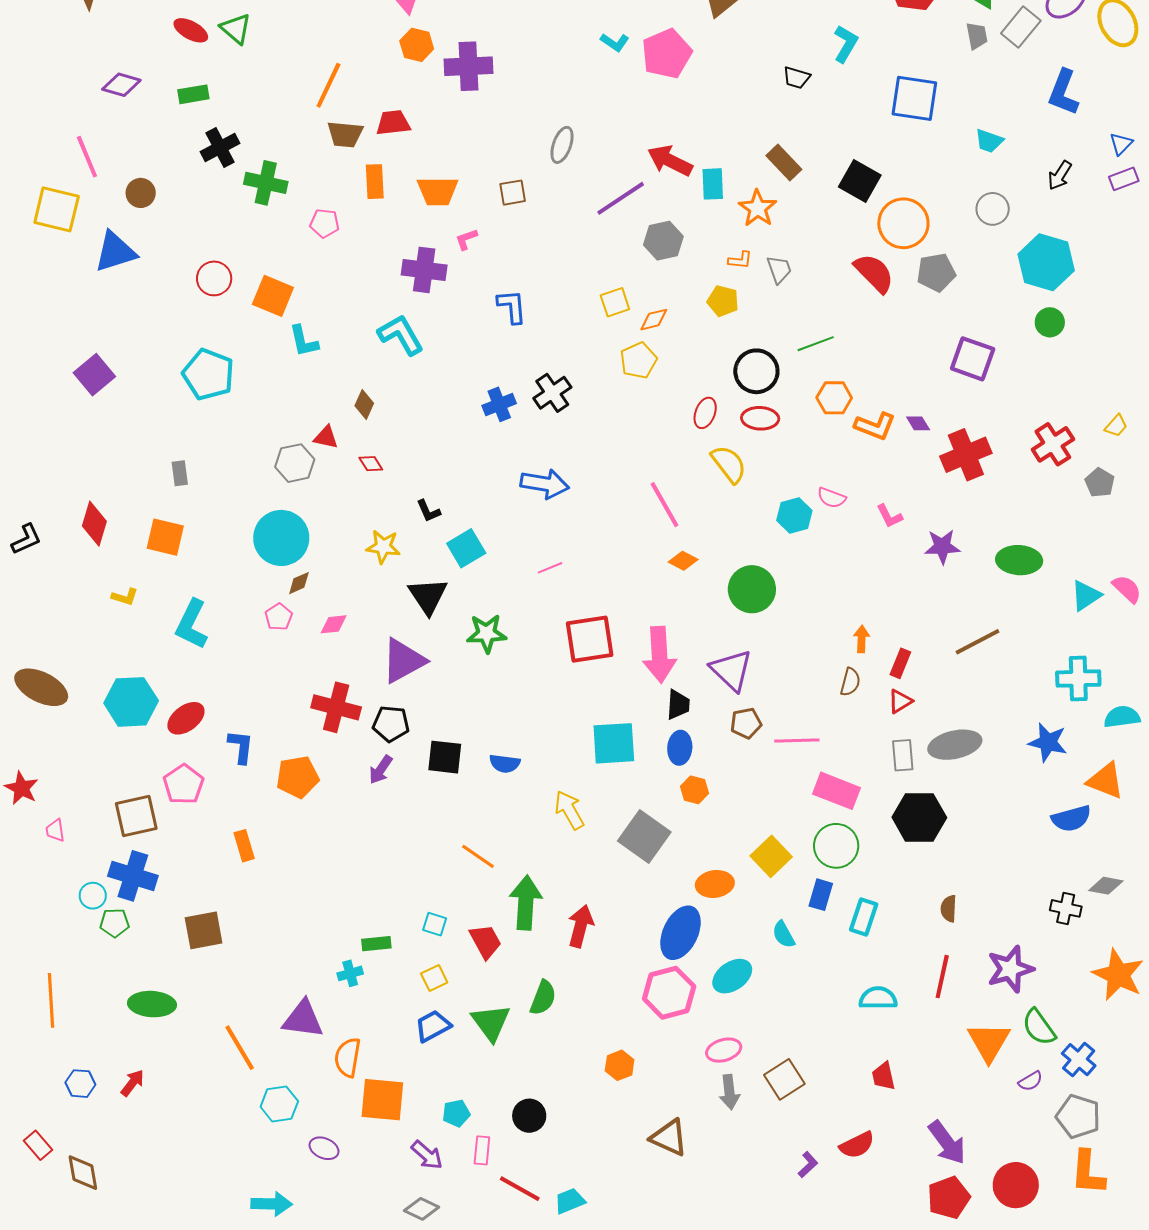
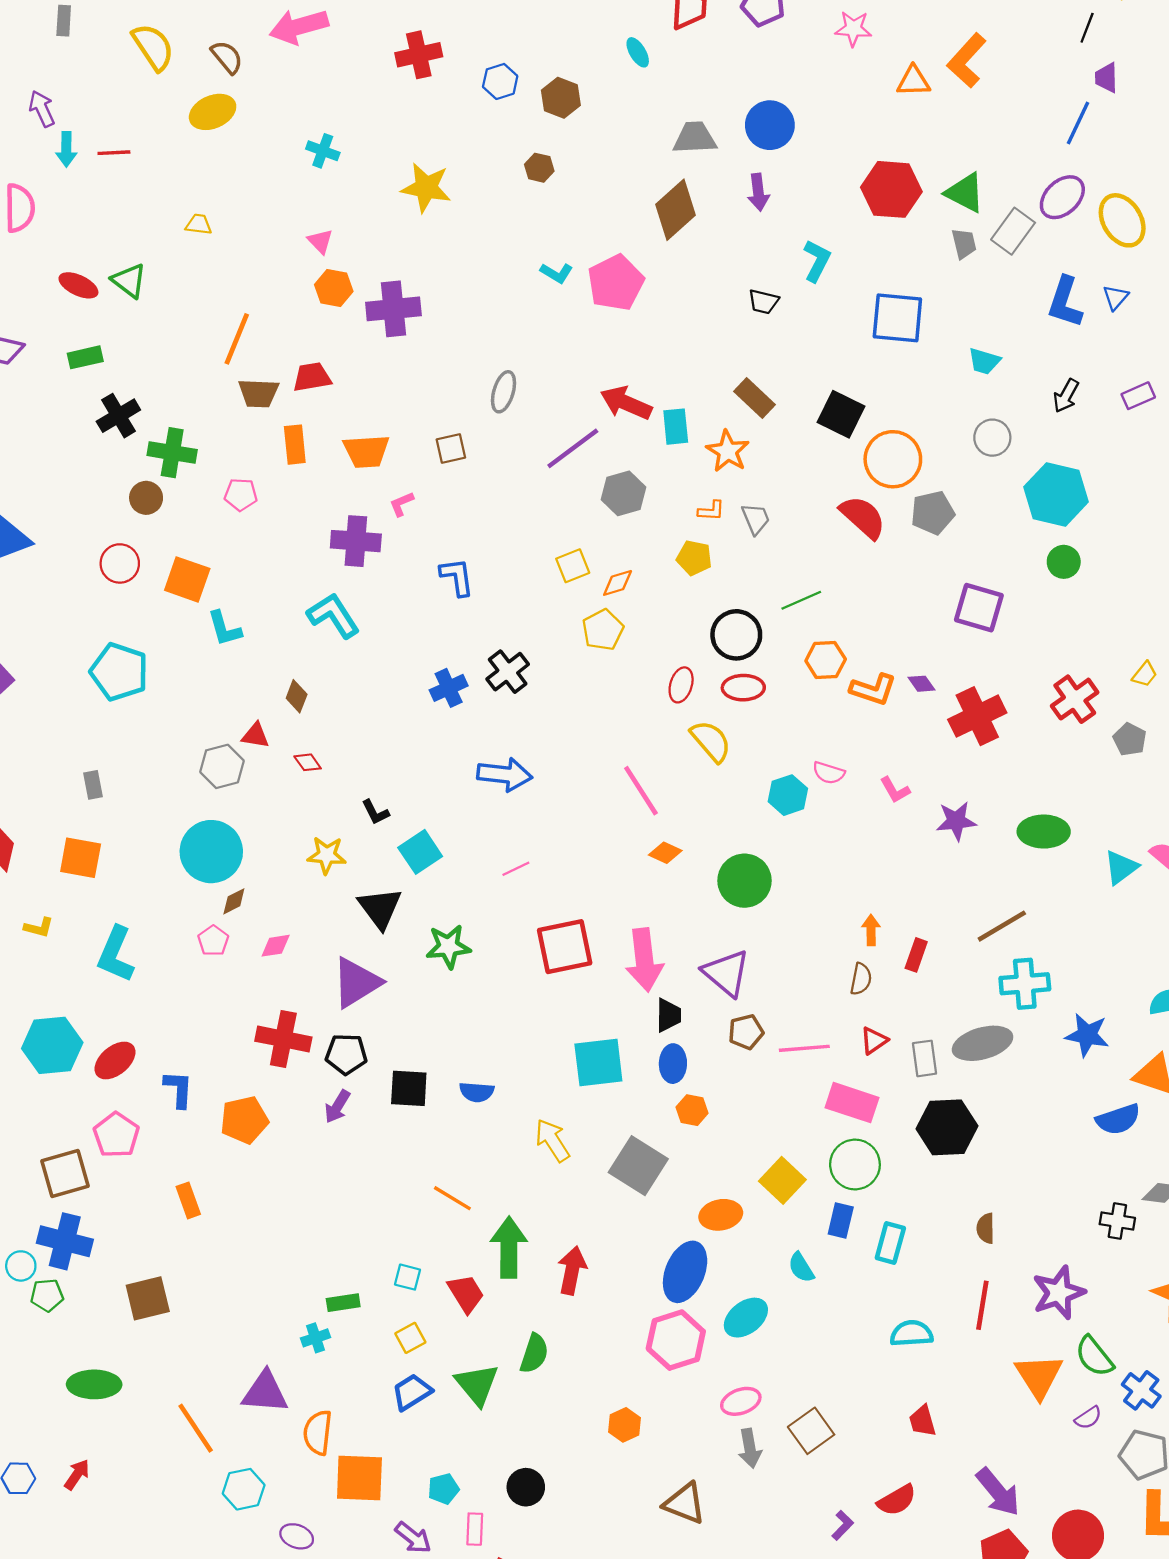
blue triangle: (1121, 144) -> (1116, 297), moved
brown circle: (141, 193) -> (146, 498), moved
cyan cross: (1078, 679) -> (1025, 984), moved
red triangle: (900, 701) -> (874, 1041), moved

